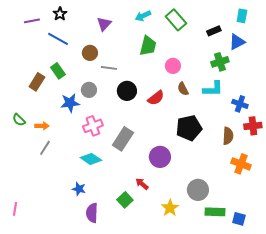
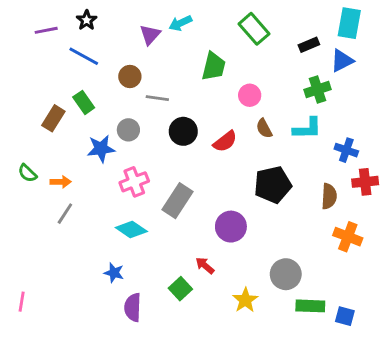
cyan arrow: (143, 16) -> (180, 23), moved
cyan rectangle: (242, 16) -> (349, 23), size x1.5

